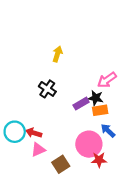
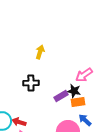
black cross: (47, 89) -> (31, 83), turned -35

